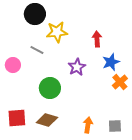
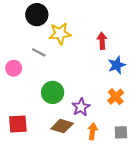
purple star: (77, 67) -> (81, 107), moved
orange cross: (120, 82) -> (116, 97), moved
brown diamond: (47, 120) -> (62, 126), moved

